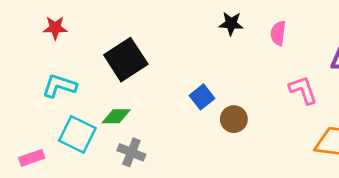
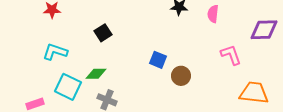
black square: (126, 60) -> (103, 33), size x0.6
blue square: (202, 97) -> (158, 60), turned -30

